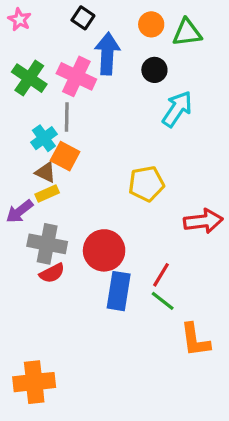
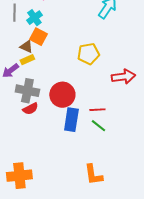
gray line: (67, 117) -> (14, 13), moved
cyan cross: (44, 138) -> (34, 18), moved
red line: (161, 275) -> (97, 110), turned 56
orange L-shape: (195, 340) -> (93, 175), moved

